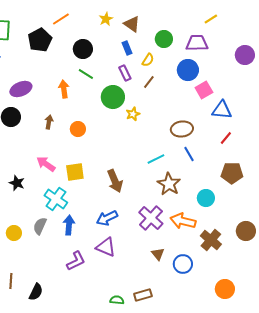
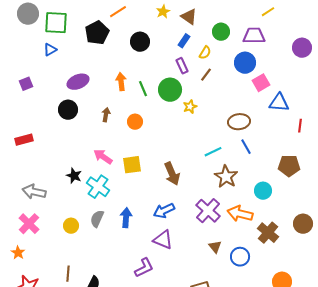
blue rectangle: (127, 48) -> (184, 41), turned 56
green line: (86, 74) -> (143, 89), moved, turned 35
red line: (226, 138) -> (300, 126), moved, turned -32
cyan cross: (56, 199) -> (98, 187), moved
purple L-shape: (76, 261) -> (144, 268), moved

